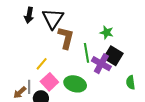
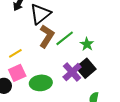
green line: (86, 53) -> (65, 38), moved, turned 42
green ellipse: (75, 84) -> (41, 83), turned -40

